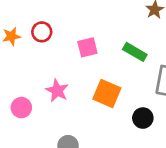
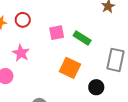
green rectangle: (135, 52) -> (82, 38), moved
pink star: (57, 91) -> (21, 53), moved

